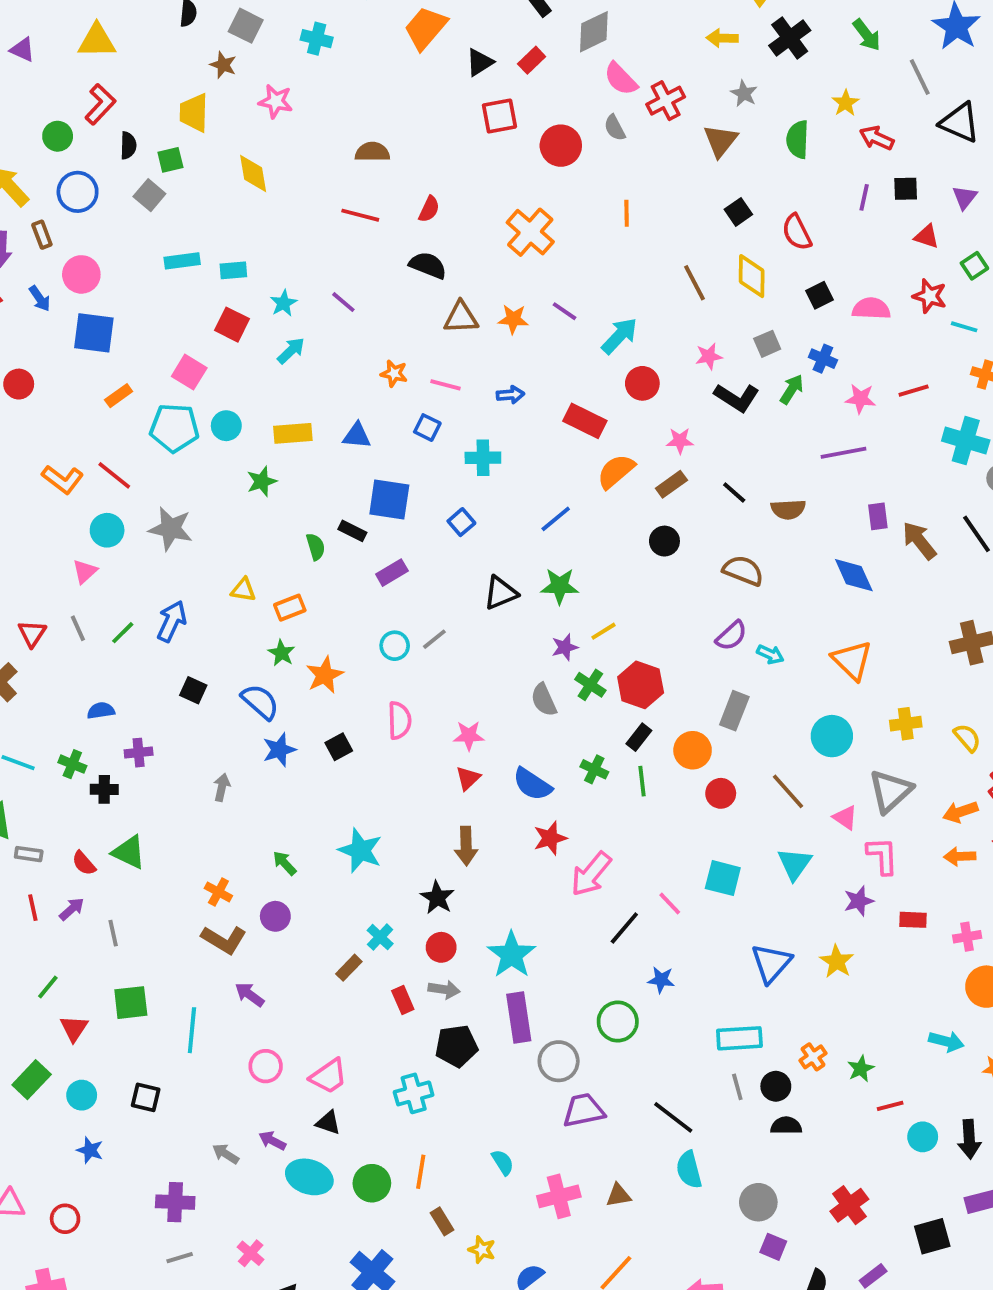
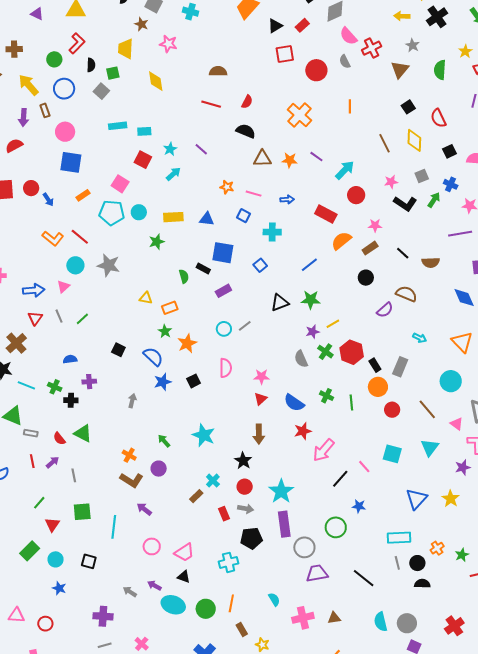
blue arrow: (40, 299) -> (48, 200), moved
blue arrow: (172, 621) -> (34, 290), moved, turned 60
purple semicircle: (731, 636) -> (385, 310), moved
black rectangle: (639, 737) -> (375, 365), moved, turned -72
cyan semicircle: (689, 1170) -> (381, 622), moved

